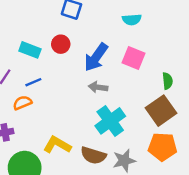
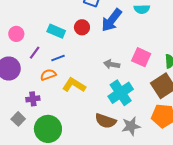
blue arrow: (96, 57) -> (112, 20), moved
pink square: (134, 58) -> (141, 57), moved
yellow L-shape: (57, 145) -> (74, 85), moved

